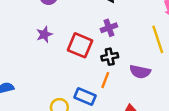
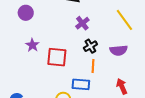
red square: (80, 45) -> (57, 57), moved

